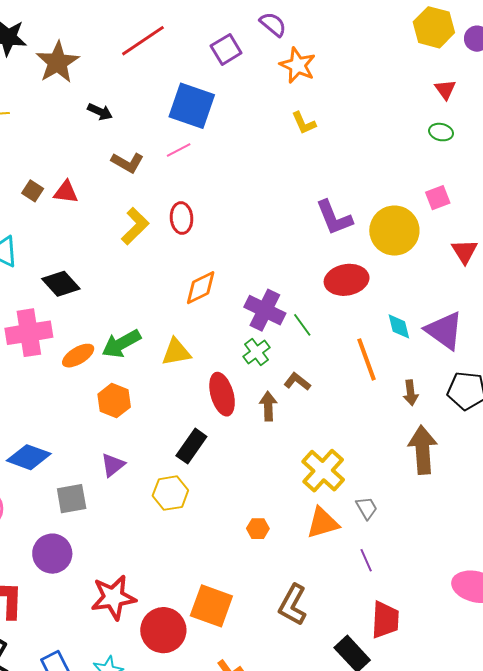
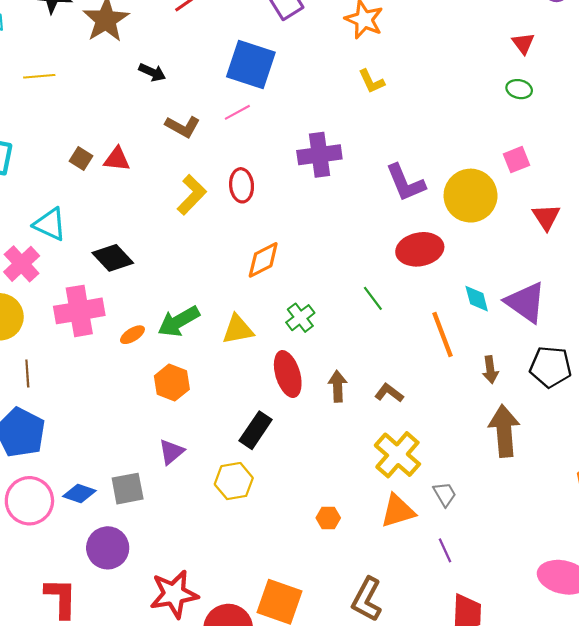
purple cross: (265, 310) -> (319, 155), moved, turned -33
green cross: (256, 352) -> (300, 318), moved
orange ellipse: (78, 356) -> (132, 335), size x0.7
brown L-shape: (297, 382) -> (389, 393), moved
blue diamond: (29, 457) -> (79, 494), moved, size x0.7

